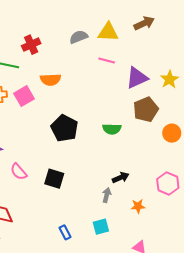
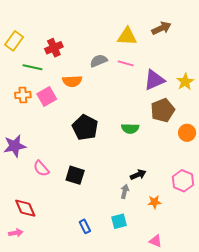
gray semicircle: (79, 37) -> (99, 61), moved

